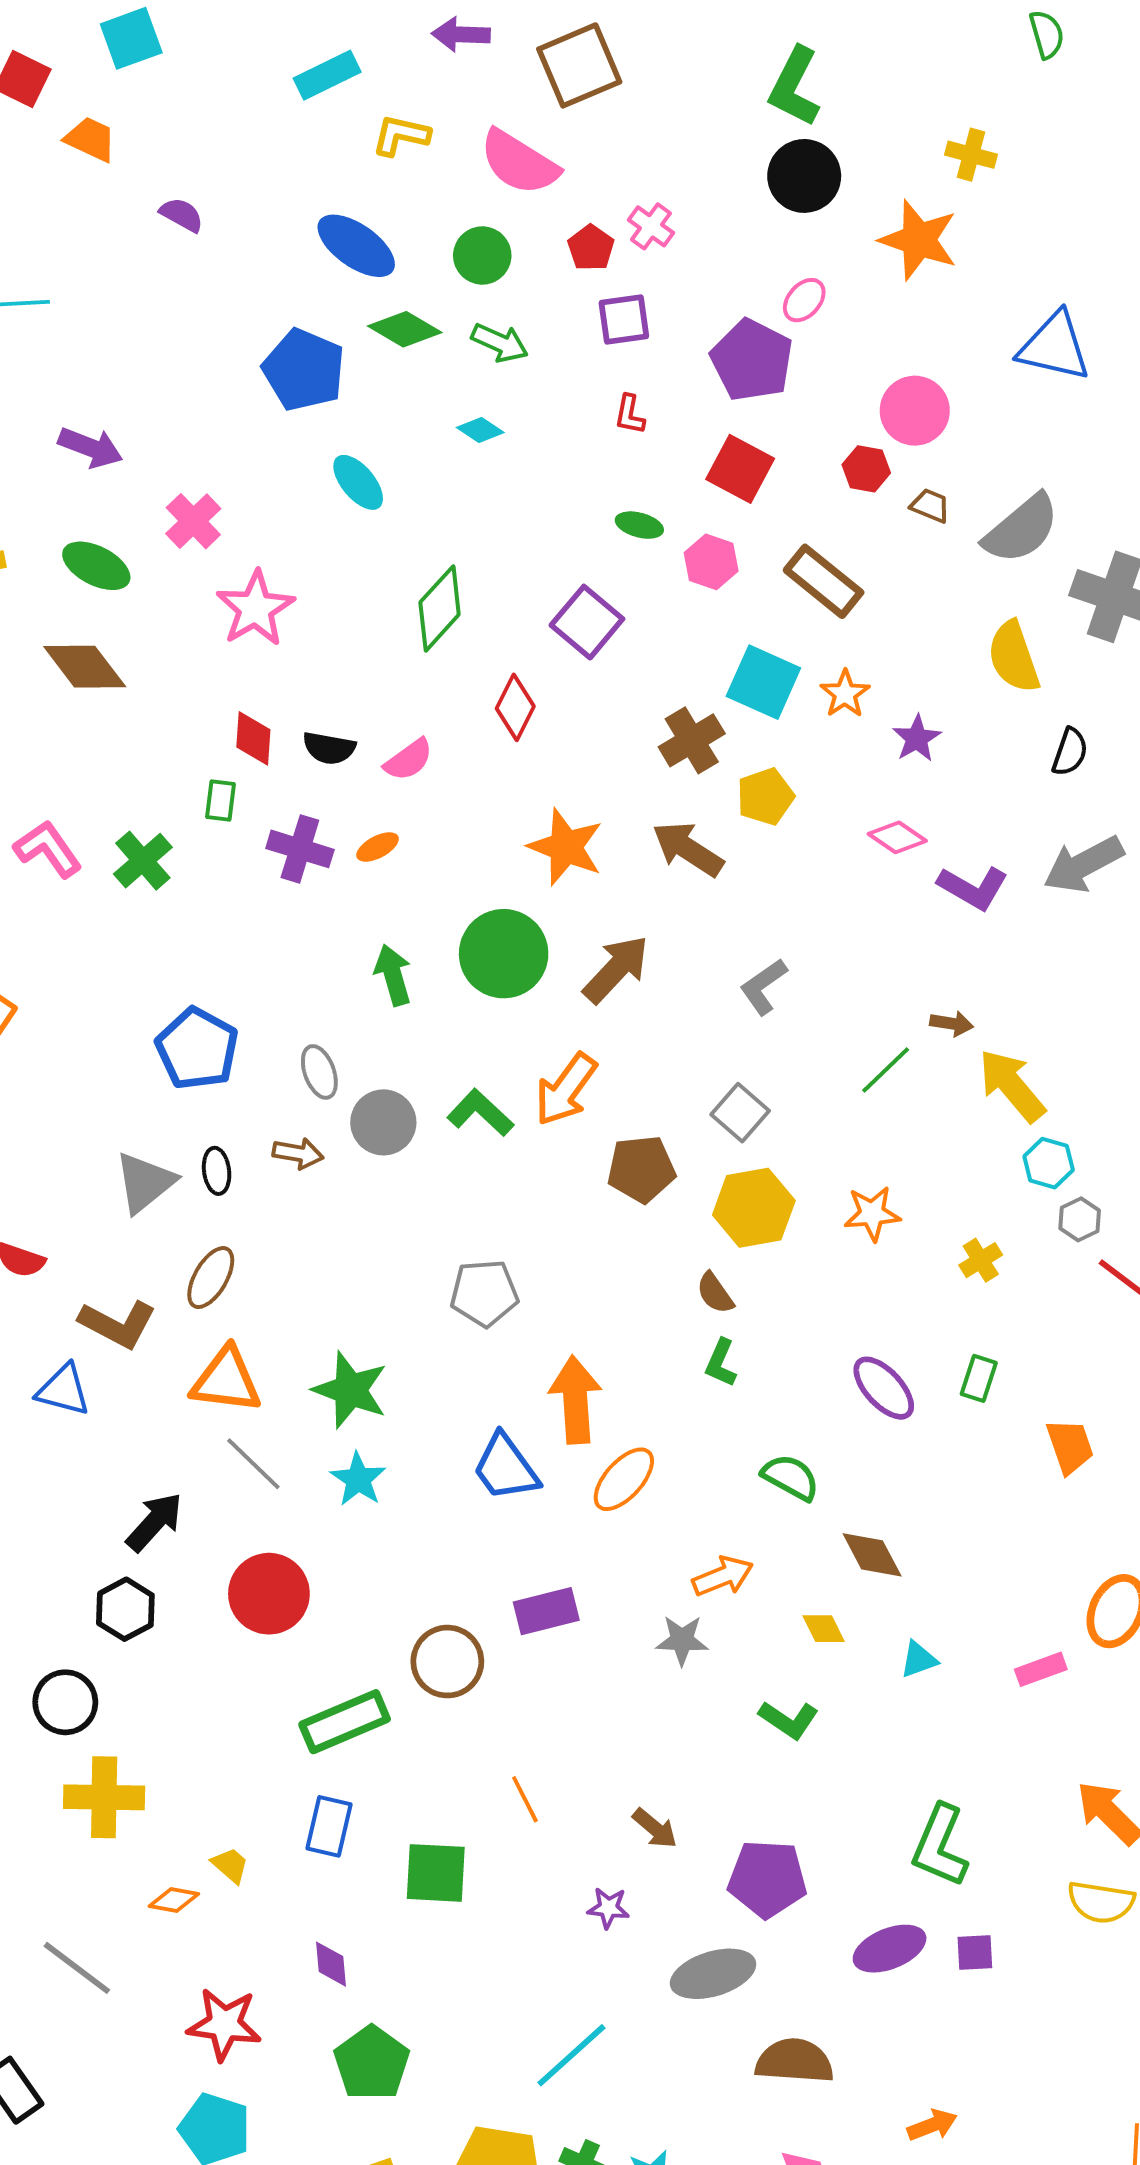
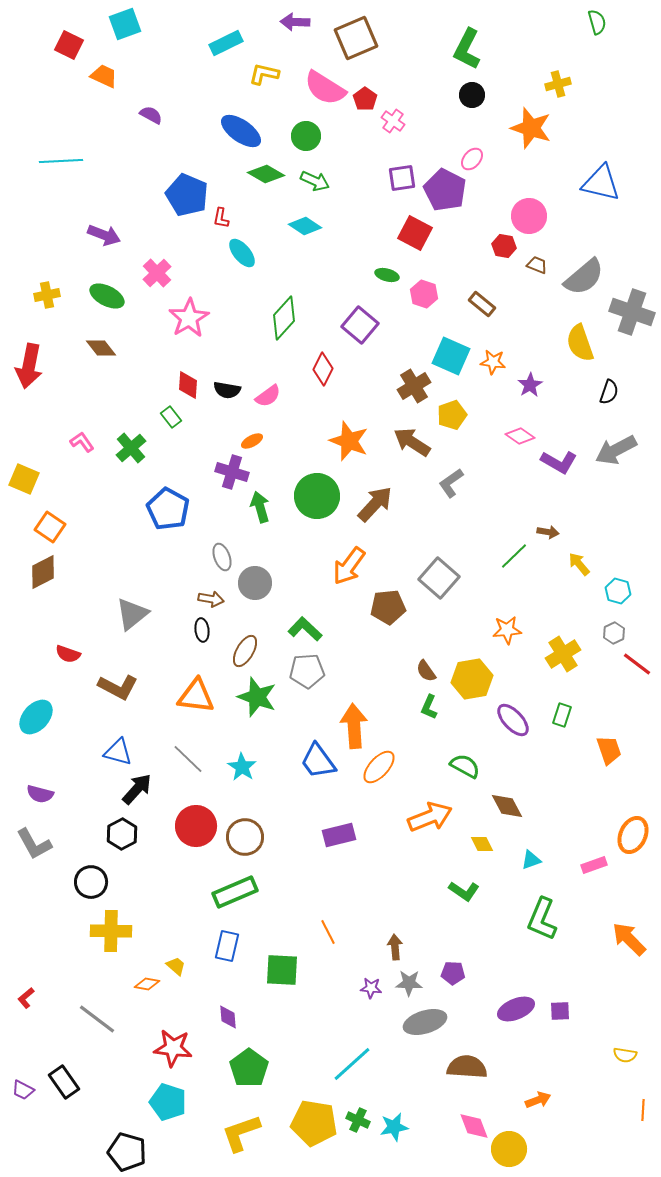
yellow cross: (971, 155) -> (558, 84), turned -30
black circle: (804, 176) -> (472, 95), size x0.7
red pentagon: (591, 248) -> (365, 99), moved
purple square: (624, 319) -> (402, 178), moved
blue pentagon: (304, 370) -> (187, 195), moved
red L-shape: (630, 415) -> (221, 218), moved
cyan diamond: (480, 430) -> (305, 226), size x1.4
red square: (740, 469) -> (415, 233), moved
brown rectangle: (824, 581) -> (482, 304), size x0.7
brown diamond: (85, 667) -> (101, 348), size x0.7
orange star: (845, 694) -> (493, 362), turned -30
green rectangle: (220, 800) -> (171, 417), turned -45
pink L-shape: (48, 849) -> (82, 442), size x0.7
purple cross: (300, 849) -> (232, 472), moved
gray L-shape: (763, 987) -> (451, 483), moved
blue pentagon: (197, 1049) -> (168, 509), moved
yellow arrow: (1012, 1086) -> (579, 564), size x0.6
green L-shape: (480, 1113) -> (305, 629), moved
gray square: (740, 1113) -> (439, 578), size x1.4
cyan hexagon: (1049, 1163) -> (618, 591), moved
black ellipse: (217, 1171) -> (202, 630), moved
yellow hexagon: (754, 1208) -> (472, 679), moved
yellow cross: (981, 1260) -> (563, 654), size x1.6
brown ellipse: (211, 1278) -> (245, 651), moved
orange triangle: (226, 1380) -> (196, 696), moved
blue triangle: (63, 1390) -> (118, 752), moved
green star: (350, 1390) -> (257, 697), moved
orange arrow: (723, 1576) -> (430, 817), size x1.4
gray star: (682, 1640) -> (409, 983), moved
brown circle: (447, 1662) -> (245, 837), moved
brown arrow: (655, 1828) -> (395, 947), turned -135
green L-shape: (940, 1846) -> (542, 919), moved
purple pentagon: (767, 1879) -> (453, 973), size x0.6
yellow semicircle: (1101, 1902) -> (625, 1055), moved, size x0.7

